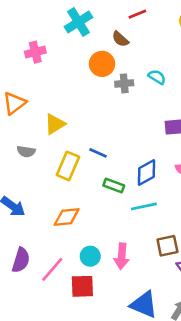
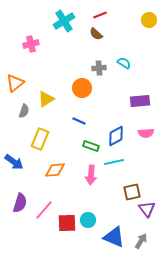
red line: (137, 14) -> (100, 15), moved
orange circle: (102, 64) -> (82, 88), moved
gray semicircle: (26, 152) -> (24, 111), moved, turned -80
yellow rectangle: (68, 166) -> (40, 139), moved
cyan circle: (90, 256) -> (88, 220), moved
pink arrow: (122, 256) -> (91, 175), moved

